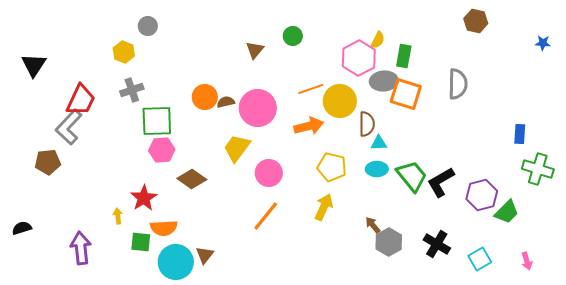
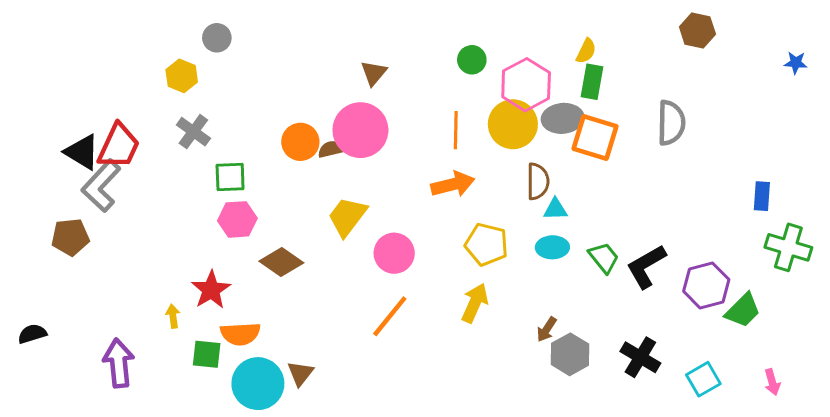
green circle: (293, 36) -> (472, 60), moved
yellow semicircle: (378, 40) -> (586, 51), moved
black triangle: (34, 65) -> (82, 152), moved, turned -32
orange line: (311, 89) -> (456, 130), turned -70
gray cross: (132, 90) -> (193, 132), turned -35
yellow circle: (340, 101) -> (513, 124), moved
pink circle: (258, 108) -> (360, 130), moved
green square: (157, 121) -> (230, 177), size x0.7
green trapezoid: (412, 176) -> (604, 258), size x0.7
brown arrow: (373, 225) -> (547, 329), turned -108

